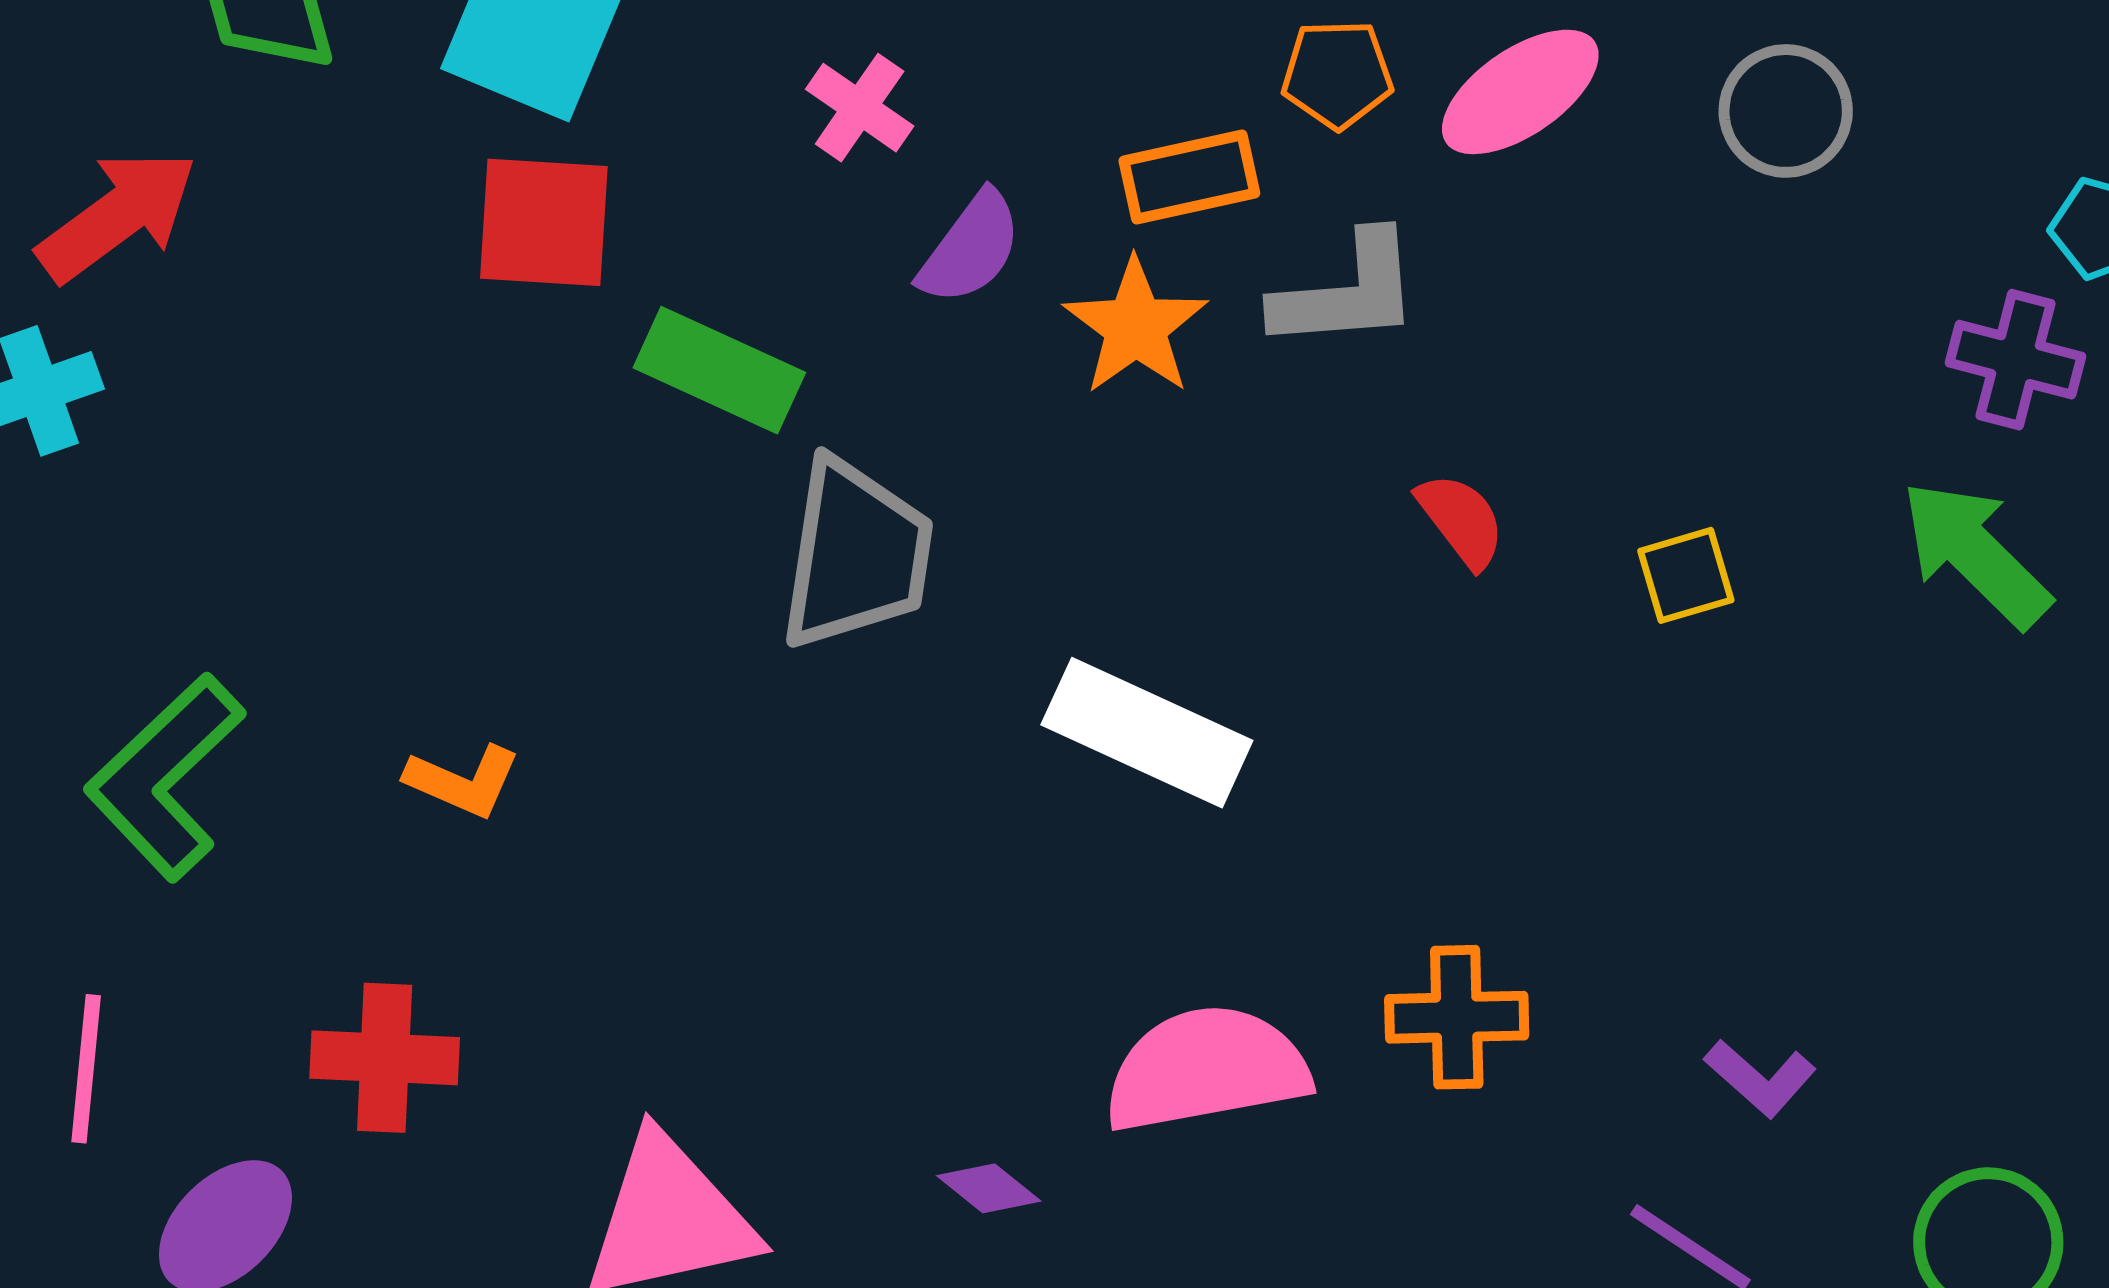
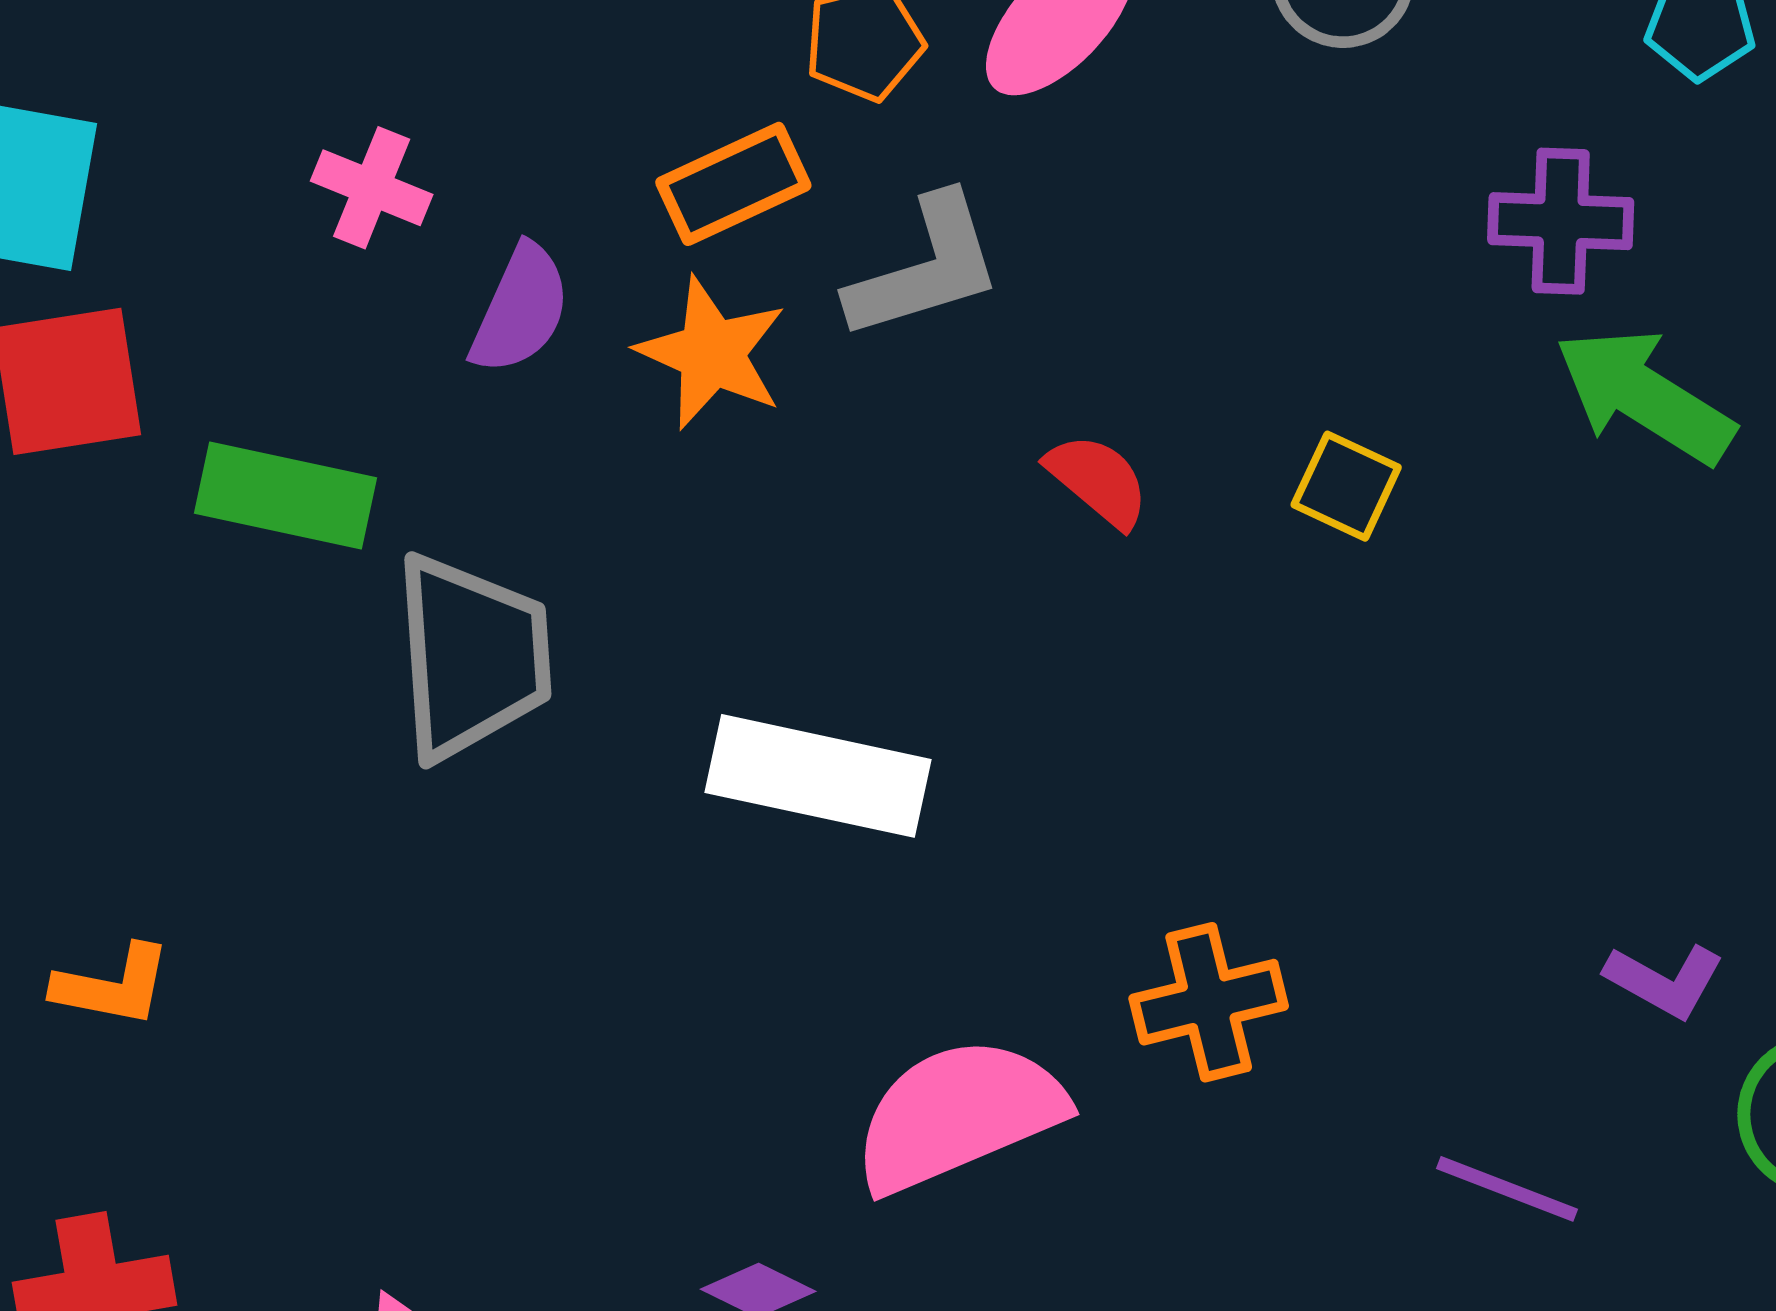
purple cross: (2016, 360) -> (1561, 221), moved
yellow square: (1686, 575) -> (1346, 486), turned -36
purple L-shape: (1760, 1078) -> (1664, 981), moved

